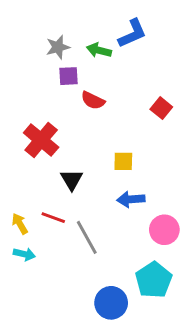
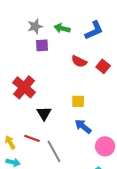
blue L-shape: (132, 33) -> (94, 30), moved
red semicircle: (93, 100) -> (79, 61), moved
blue arrow: (131, 199) -> (83, 126), turned 42

